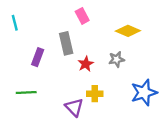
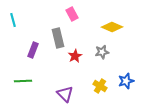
blue star: (144, 93) -> (126, 81), size x0.7
yellow cross: (95, 94) -> (100, 86), moved, turned 32

